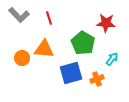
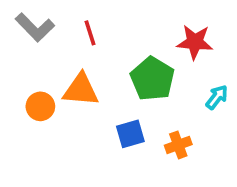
cyan arrow: (112, 59) -> (217, 97), moved
blue square: (71, 73) -> (130, 134), size x0.7

